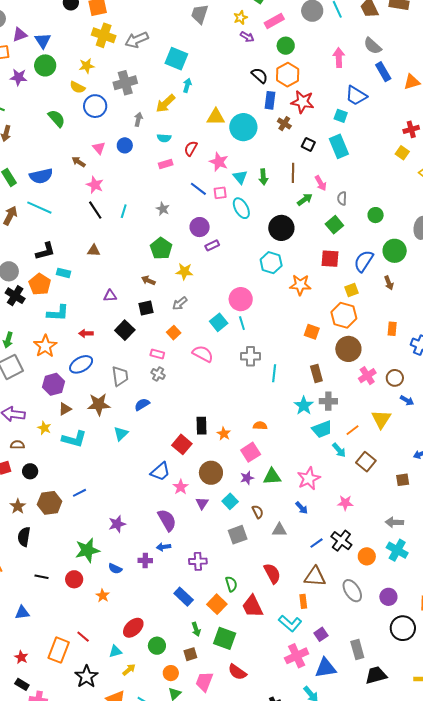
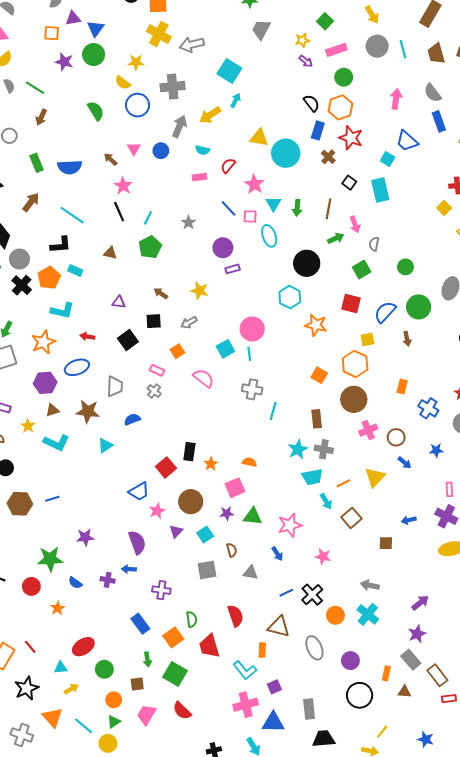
gray arrow: (138, 119) -> (179, 126), size x1.5
cyan line: (39, 208) -> (72, 215), moved
green pentagon: (161, 248) -> (150, 247), moved

